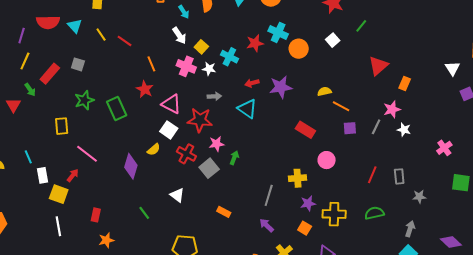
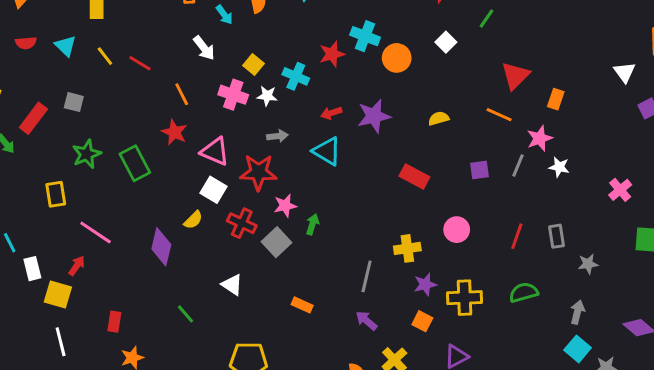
red semicircle: (48, 22) -> (26, 43), size x0.6
white arrow: (179, 36) -> (204, 48), moved
orange line: (341, 106) -> (499, 115), moved
pink circle: (327, 160) -> (457, 230), moved

